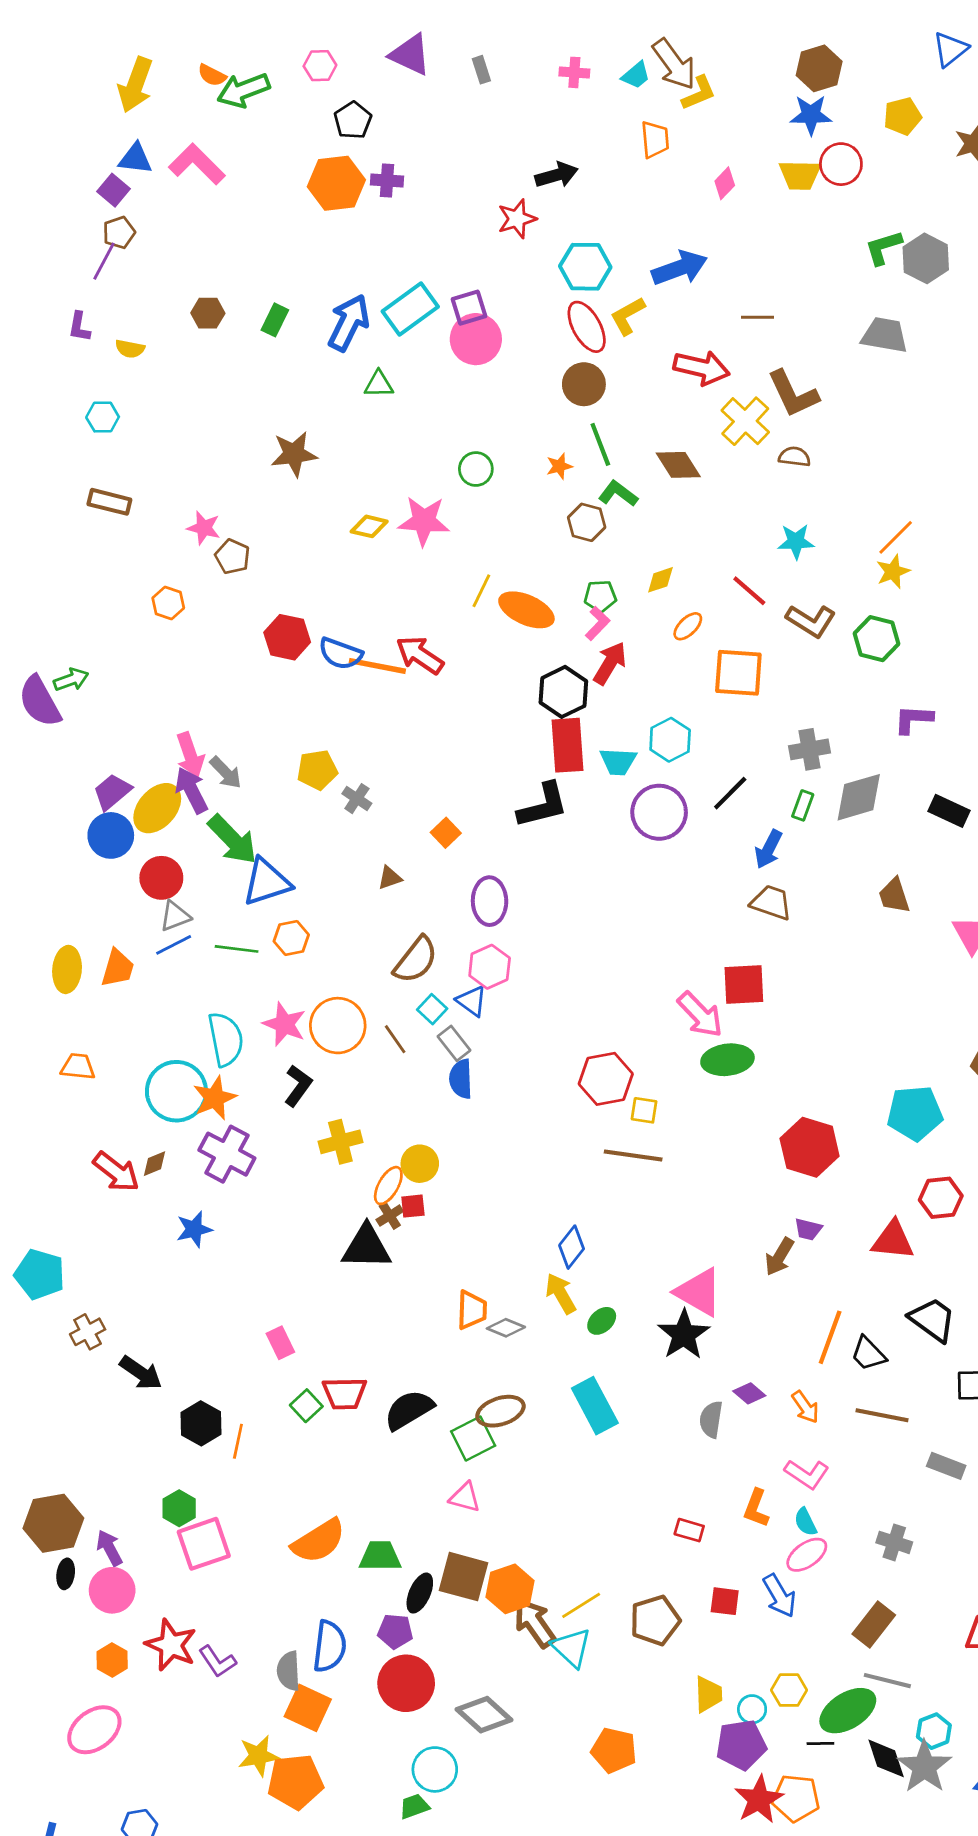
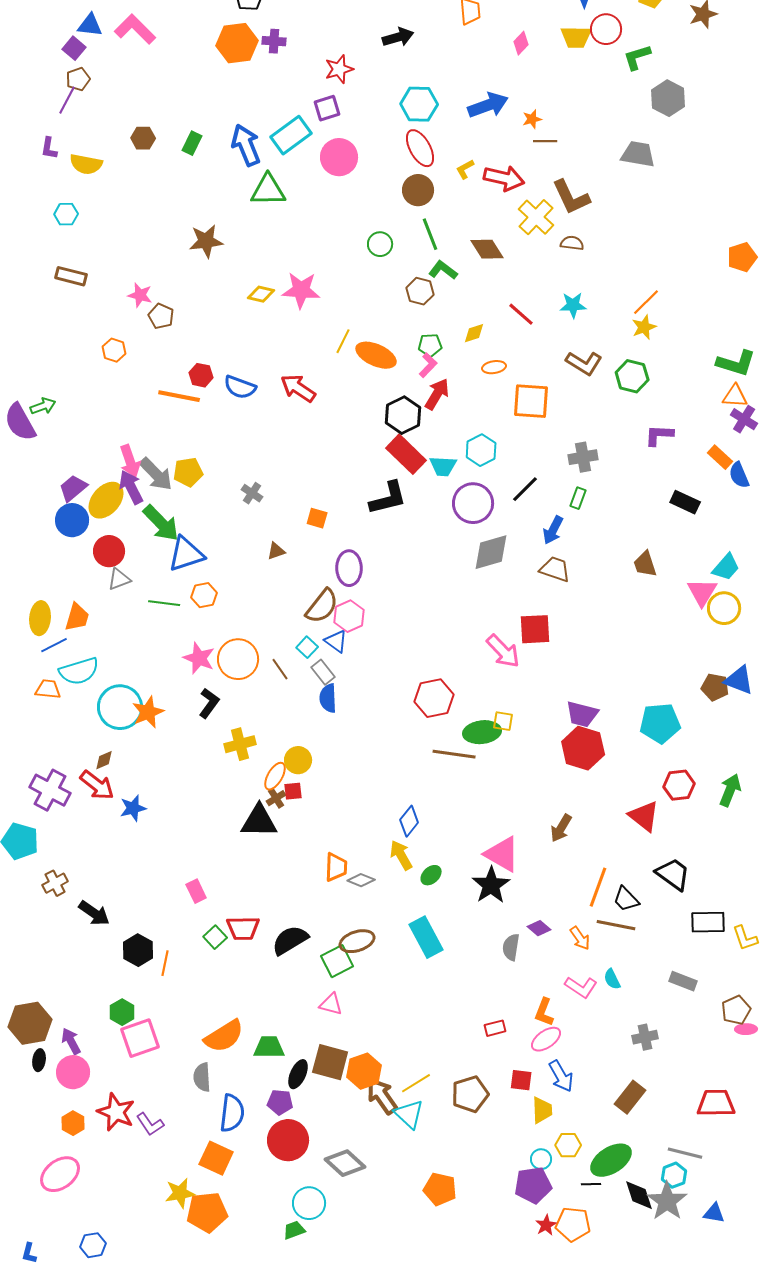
red star: (517, 219) -> (339, 69), moved
green L-shape: (883, 247) -> (637, 57), moved
purple square: (469, 308) -> (327, 108), moved
yellow L-shape: (628, 316) -> (465, 169), moved, size x0.7
blue arrow: (349, 323) -> (246, 145), turned -48
yellow semicircle: (130, 349) -> (86, 164), size x1.5
green triangle: (379, 384) -> (268, 190), size x1.6
orange star: (559, 466) -> (532, 119), moved
green circle: (476, 469) -> (380, 244), moved
red line: (749, 591) -> (521, 314), moved
orange ellipse: (688, 626) -> (494, 367), turned 35
red hexagon: (287, 637) -> (201, 375), size x0.7
orange line: (377, 666) -> (179, 396), moved
red rectangle: (567, 745) -> (406, 454), turned -42
yellow pentagon: (317, 770) -> (188, 472), moved
gray arrow: (226, 773) -> (156, 474), size x1.4
gray diamond: (859, 797) -> (491, 552), moved
orange square: (446, 833) -> (317, 518), turned -30
blue line: (174, 945) -> (54, 645), moved
brown semicircle: (416, 960) -> (322, 606), moved
cyan semicircle: (226, 1039) -> (79, 671), moved, turned 84
green ellipse: (727, 1060) -> (482, 732), moved
yellow square: (644, 1110) -> (503, 721), moved
purple cross: (227, 1154) -> (50, 790), moved
red arrow: (116, 1172) -> (97, 785), moved
purple trapezoid: (808, 1229) -> (582, 714), moved, size x1.6
red triangle: (893, 1240) -> (644, 816), turned 32
brown line: (882, 1415) -> (616, 925), moved
cyan semicircle: (805, 1522) -> (612, 979), moved
red rectangle: (689, 1530) -> (495, 1028), turned -30
gray cross: (894, 1542) -> (645, 1037), turned -30
pink ellipse: (807, 1555) -> (546, 1039), moved
gray semicircle: (289, 1671) -> (202, 1077), moved
gray line: (887, 1681) -> (685, 1153), moved
yellow trapezoid: (708, 1694) -> (542, 1110), moved
red star: (759, 1799) -> (546, 1225), size x0.6

